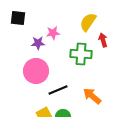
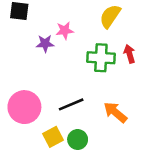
red arrow: (103, 40) -> (130, 54), moved
pink circle: (36, 71) -> (24, 107), moved

